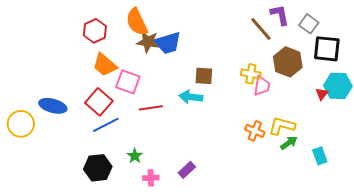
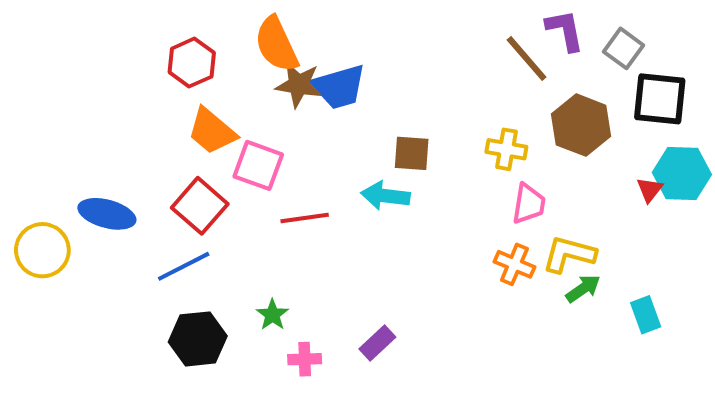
pink trapezoid: (262, 86) -> (529, 204), moved
blue line: (106, 125) -> (184, 266), moved

